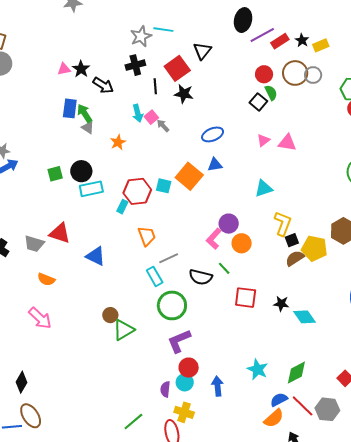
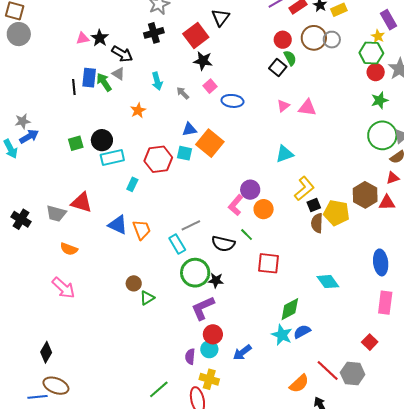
black line: (155, 86) -> (74, 87), moved
pink square: (151, 117) -> (210, 86), moved
gray triangle: (88, 128) -> (118, 74), moved
blue ellipse: (213, 134) -> (232, 101), turned 30
blue triangle: (215, 165) -> (189, 129), moved
cyan rectangle: (122, 207) -> (132, 184), moved
yellow L-shape: (283, 224) -> (304, 189), turned 30
orange trapezoid: (147, 236) -> (142, 230), moved
brown semicircle: (295, 258) -> (317, 223), turned -54
black star: (281, 304) -> (216, 280), moved
green triangle: (124, 330) -> (147, 298), size x0.7
green diamond: (296, 373) -> (290, 309), moved
blue arrow: (218, 386) -> (242, 352), turned -120
blue semicircle: (279, 400) -> (302, 332), moved
brown ellipse: (31, 416) -> (56, 386), turned -35

